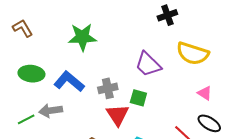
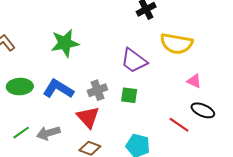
gray arrow: (51, 111) -> (48, 133), moved
red triangle: (118, 115) -> (88, 117), moved

